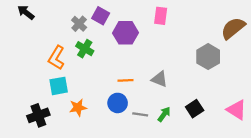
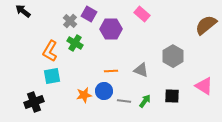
pink rectangle: (161, 16) -> (142, 14), turned -56
gray hexagon: (208, 57) -> (173, 56), moved
orange star: (78, 107) -> (84, 95), moved
black square: (195, 109) -> (172, 96), turned 35
pink triangle: (236, 110) -> (204, 86), moved

